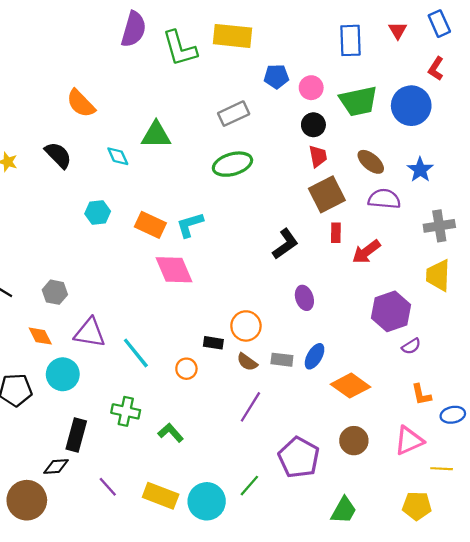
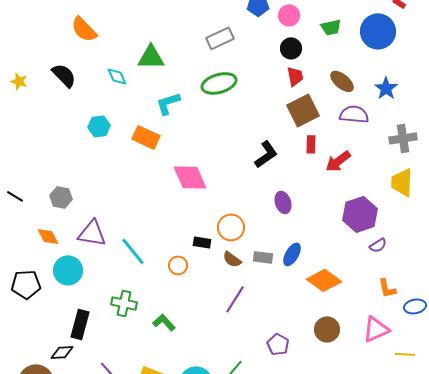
green trapezoid: (358, 101) -> (331, 27), size x0.6
cyan L-shape: (190, 225) -> (168, 103), moved
pink diamond: (174, 270) -> (190, 177), moved
purple pentagon: (299, 457) -> (278, 344), size x0.6

